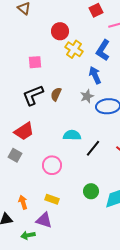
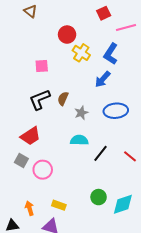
blue arrow: (95, 75) -> (103, 79), turned -114
gray star: (87, 96) -> (81, 113), moved
pink circle: (52, 165) -> (43, 170), moved

